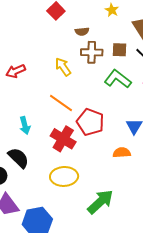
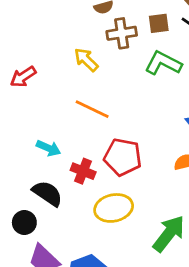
red pentagon: (90, 122) -> (123, 157), moved
cyan arrow: (25, 125) -> (48, 148), turned -42
red cross: (63, 139) -> (83, 171), moved, size x0.7

